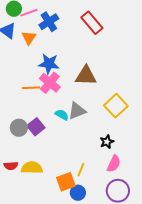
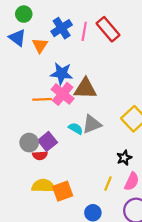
pink line: (29, 13) -> (84, 31), moved, turned -60
brown triangle: (86, 76) -> (85, 89), moved
red semicircle: (11, 166) -> (40, 156), moved
yellow line: (81, 170) -> (108, 184), moved
orange square: (66, 182) -> (63, 191), moved

